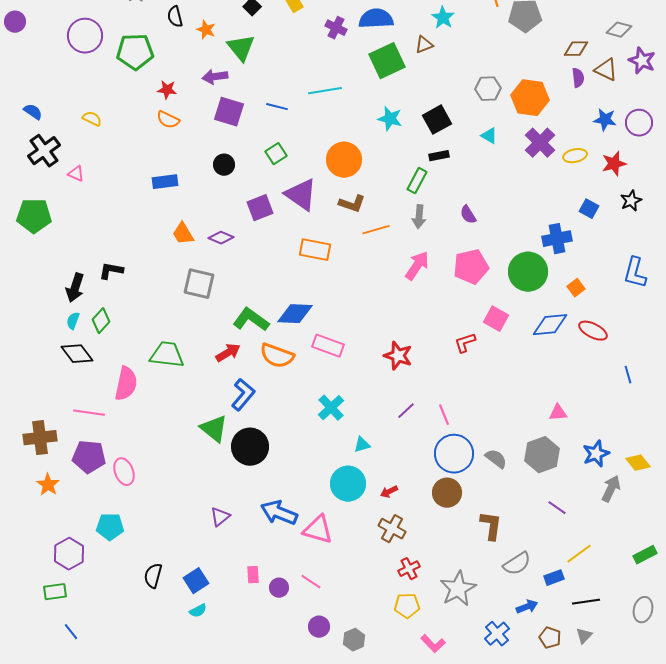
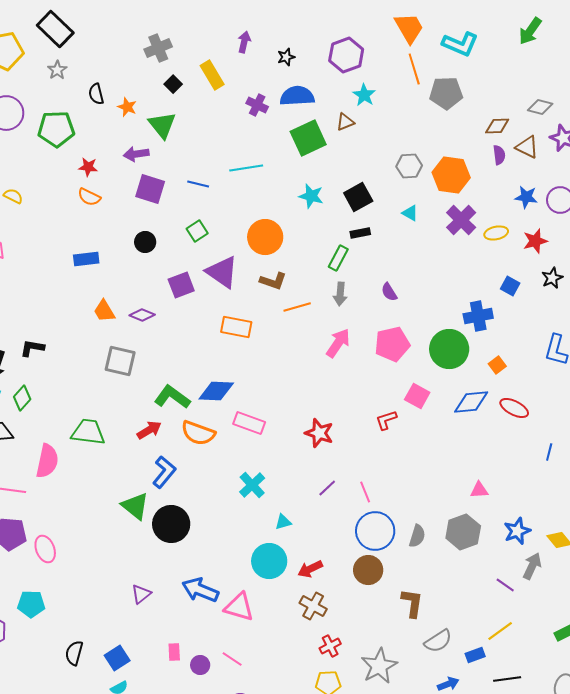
blue line: (628, 375) -> (549, 452), turned 30
gray semicircle: (496, 459) -> (417, 536), turned 70
red arrow: (389, 492) -> (310, 569), size x1.4
purple line: (557, 508) -> (505, 585), moved

